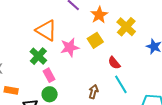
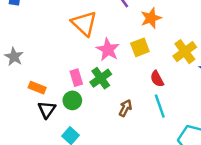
yellow cross: (126, 27) -> (185, 52), moved
pink star: (70, 47) -> (108, 50), turned 30
green cross: (38, 56) -> (101, 78), moved
orange rectangle: (11, 90) -> (37, 88), moved

